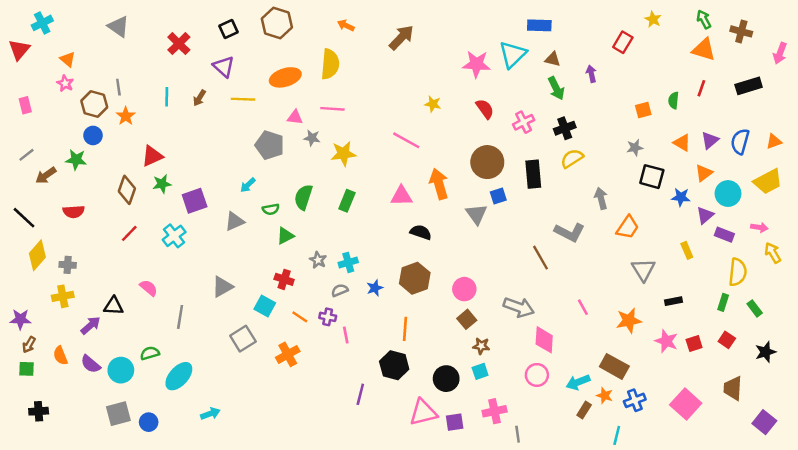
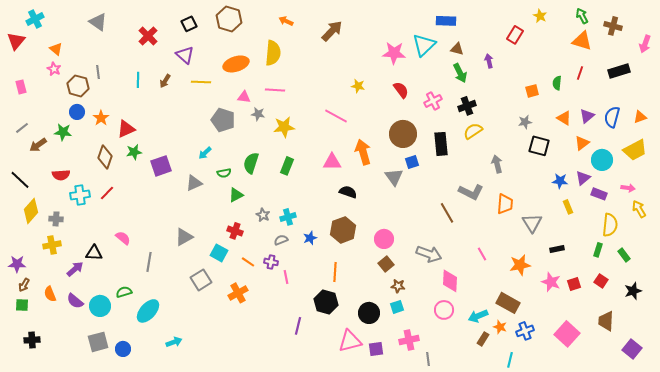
orange star: (126, 116) -> (101, 118), moved
blue star: (681, 197) -> (560, 181), moved
orange trapezoid: (628, 227) -> (505, 204), moved, turned -30
cyan cross: (174, 236) -> (80, 195), moved, turned 30

